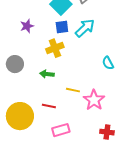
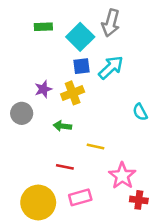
purple star: (27, 26) -> (43, 89), moved
pink star: (94, 100) -> (122, 176), moved
yellow circle: (20, 116) -> (38, 202), moved

